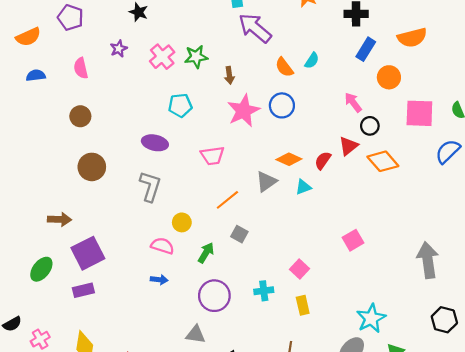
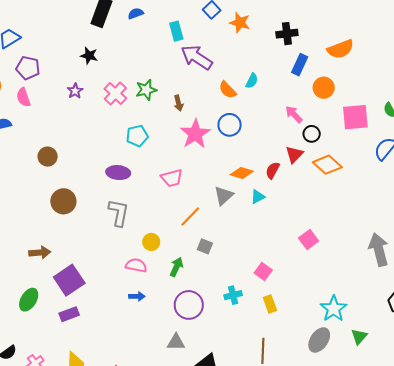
pink semicircle: (81, 68) -> (23, 97), moved

